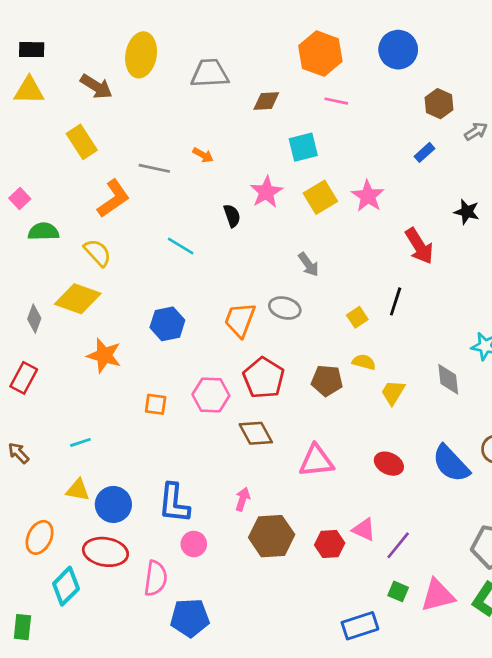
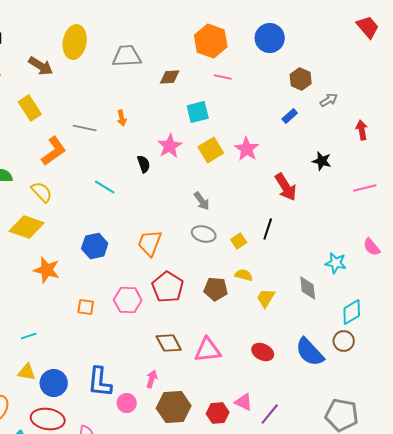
orange arrow: (203, 155) -> (122, 118), turned 49
gray ellipse: (285, 308) -> (204, 234), moved
brown diamond: (256, 433) -> (169, 343), moved
pink circle: (194, 544) -> (127, 403), moved

